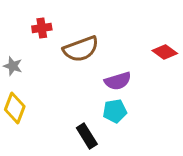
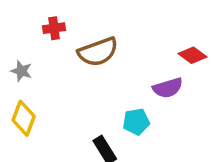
purple semicircle: (118, 81) -> (168, 88), moved

